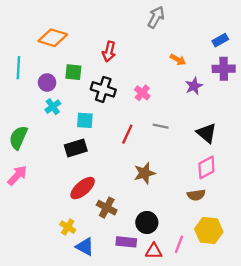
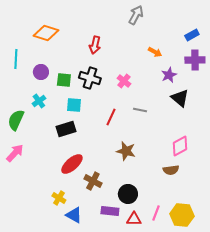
green square: (73, 72) -> (64, 80), moved
cyan cross: (53, 107) -> (39, 101), moved
black triangle: (206, 133) -> (180, 98), moved
brown star: (145, 173) -> (126, 151), turned 30
yellow hexagon: (209, 231) -> (182, 215), moved

